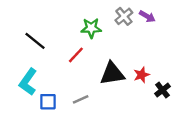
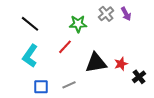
purple arrow: (147, 16) -> (126, 14), turned 32
black line: (35, 41) -> (30, 24), moved
cyan L-shape: (28, 82) -> (30, 56), moved

